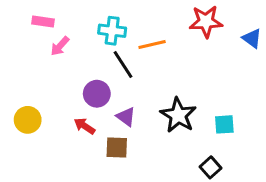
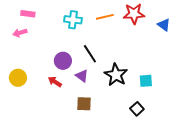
orange line: (152, 45) -> (105, 17), moved
pink arrow: (60, 46) -> (20, 33), moved, turned 32
black line: (123, 65) -> (90, 54), moved
brown square: (117, 147) -> (84, 104), moved

